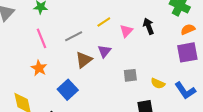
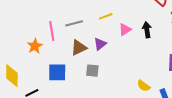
pink line: (42, 38) -> (52, 31), moved
gray square: (130, 75) -> (92, 71), moved
blue square: (68, 90) -> (57, 72), turned 30

